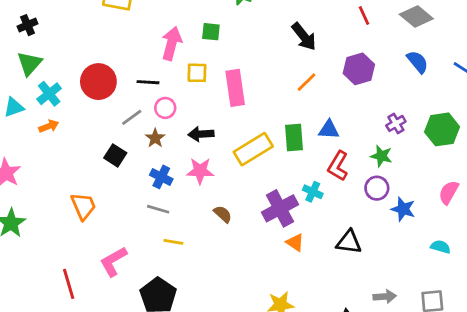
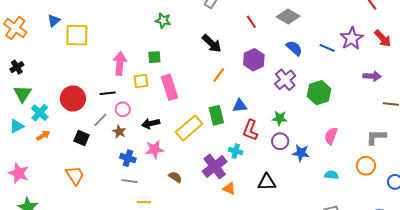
green square: (211, 32) -> (154, 57), moved
purple cross: (396, 123) -> (285, 80), moved, size x1.5
black square: (115, 155) -> (82, 138), moved
orange trapezoid: (83, 206) -> (75, 176), moved

